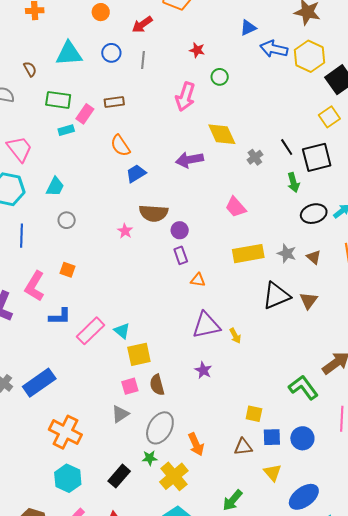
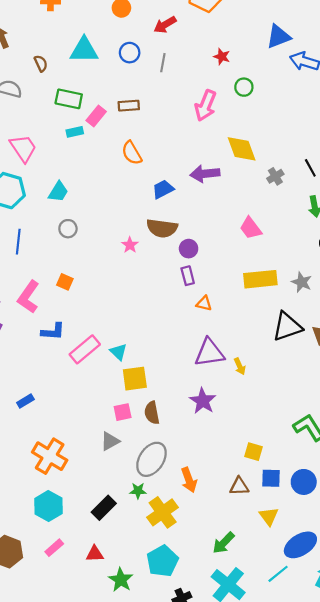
blue triangle: (248, 28) -> (278, 37), size x1.4
blue trapezoid: (136, 173) -> (163, 189), moved
purple star: (203, 370) -> (203, 401), size x1.4
blue rectangle: (39, 383) -> (25, 401), size x0.5

